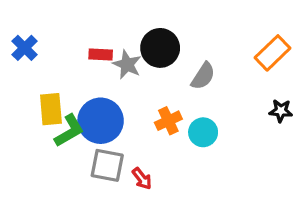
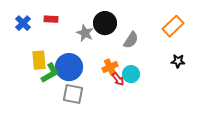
red rectangle: (101, 55) -> (51, 19), moved
red arrow: (142, 179) -> (118, 79), moved

